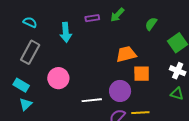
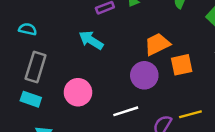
cyan arrow: (66, 32) -> (91, 40), moved, turned 138
cyan rectangle: (21, 85) -> (31, 99), moved
purple circle: (120, 91) -> (144, 75), moved

